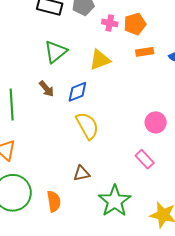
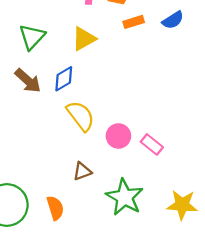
brown arrow: (47, 89) -> (28, 81), size x1.4
pink circle: (156, 122) -> (118, 136), moved

